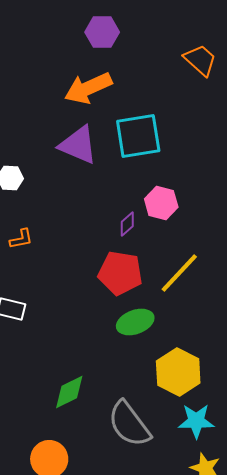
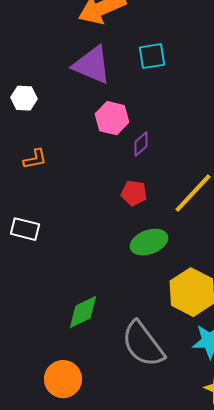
cyan square: (138, 136) -> (152, 56), size x0.6
pink hexagon: (161, 203) -> (112, 118), moved
red pentagon: (120, 273) -> (134, 193), size x0.6

